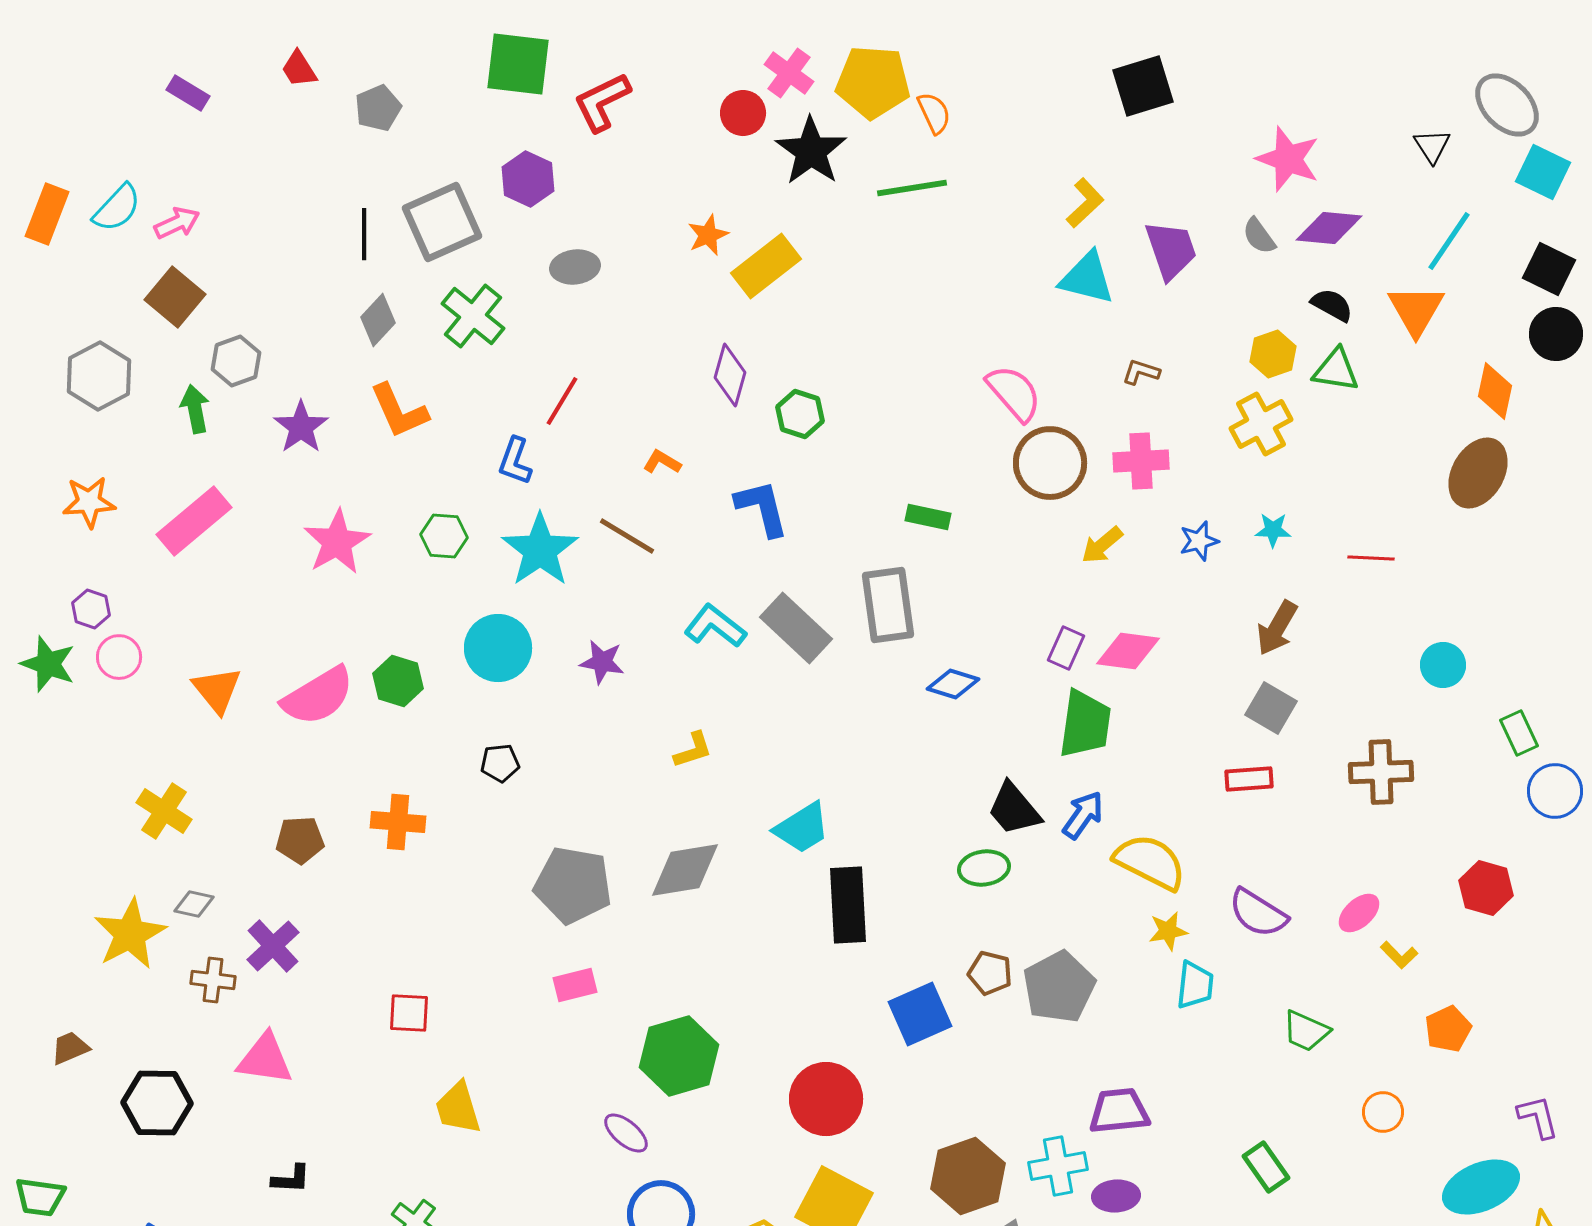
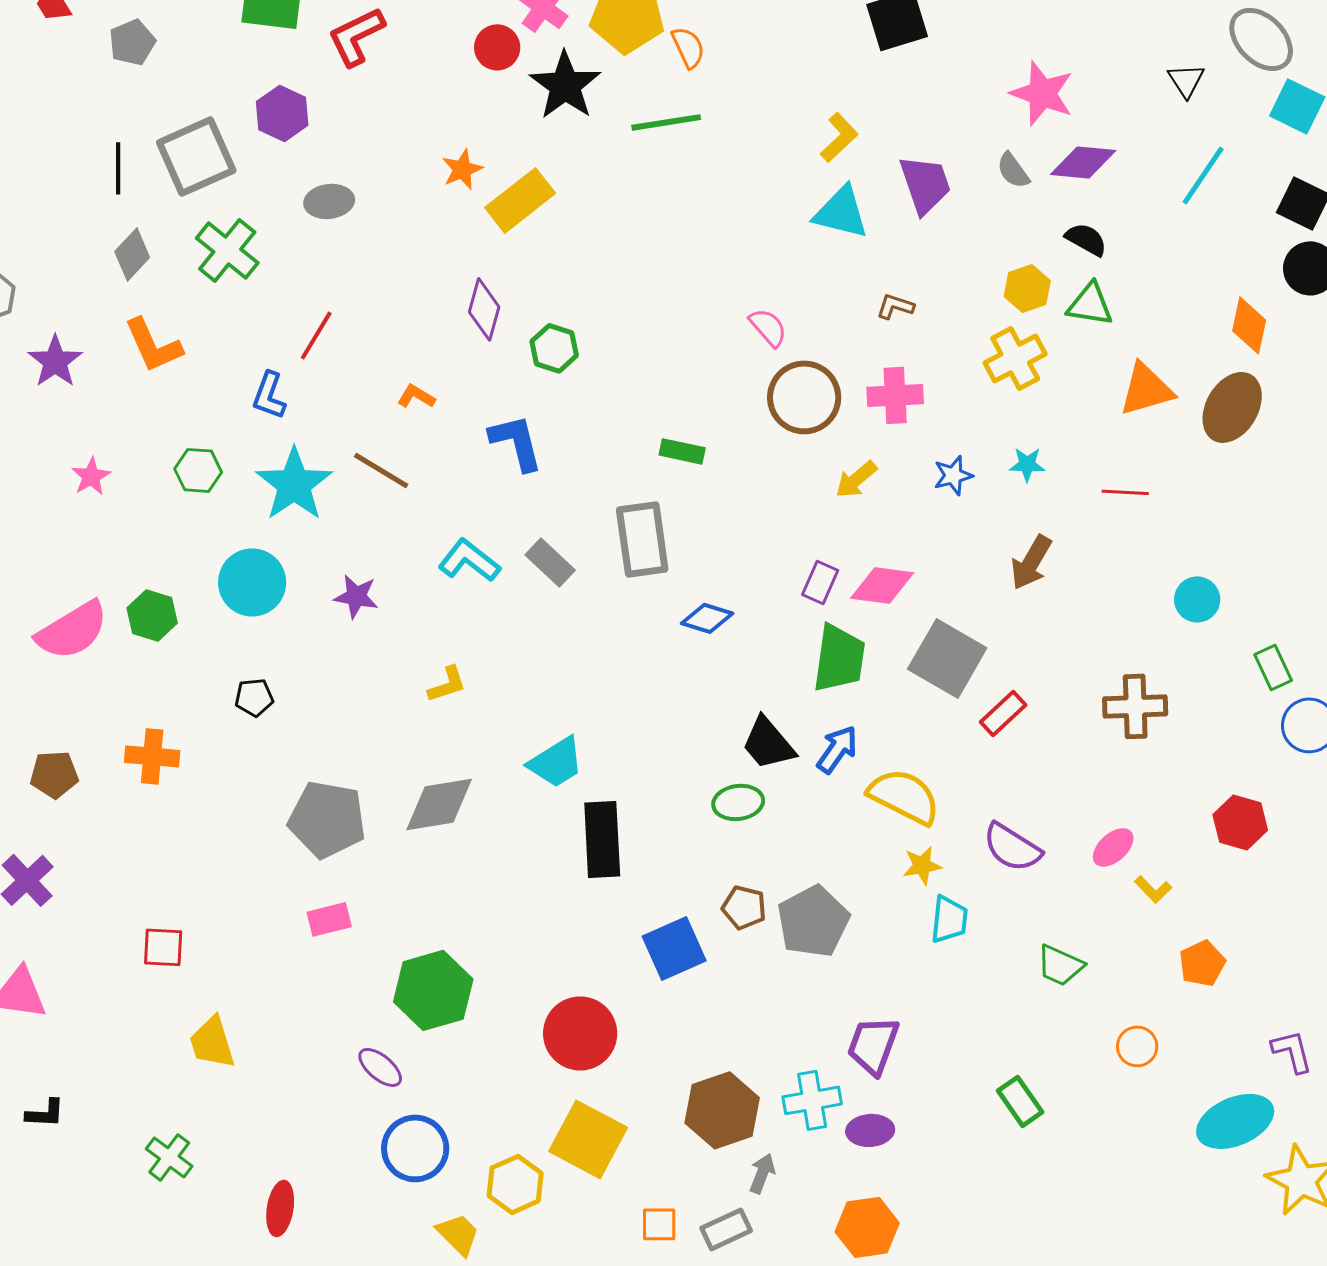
orange triangle: (1416, 310) -> (1146, 389), moved, turned 44
pink semicircle: (1014, 393) -> (768, 327), size x0.7
pink star: (337, 542) -> (91, 476), size x0.6
gray rectangle: (796, 628) -> (550, 562), size x0.7
gray square: (1271, 708) -> (947, 658), moved, size x1.5
red rectangle: (1249, 779) -> (1003, 713), turned -39
purple trapezoid: (1119, 1111) -> (873, 1045), turned -64

